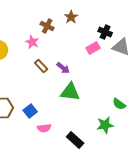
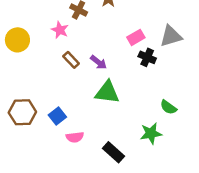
black cross: (105, 32) -> (147, 57), moved
gray triangle: (121, 47) -> (171, 36), turned -36

